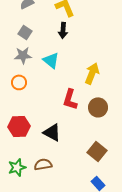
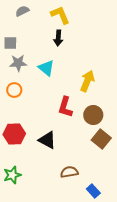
gray square: (25, 32) -> (10, 43), moved, turned -32
brown square: (97, 151) -> (101, 139), moved
brown semicircle: (43, 164) -> (69, 172), moved

